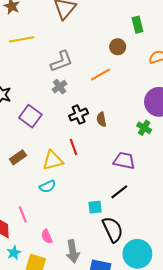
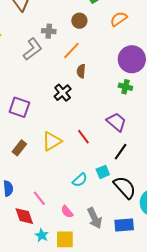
gray cross: (60, 87) -> (49, 31), moved, turned -32
brown semicircle: (101, 119) -> (81, 71), moved, turned 32
red line: (74, 147) -> (83, 137), moved
purple trapezoid: (124, 161) -> (116, 122), turned 45
cyan semicircle: (47, 186) -> (80, 180), moved

